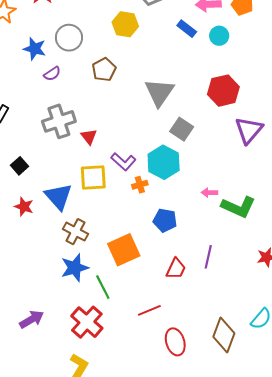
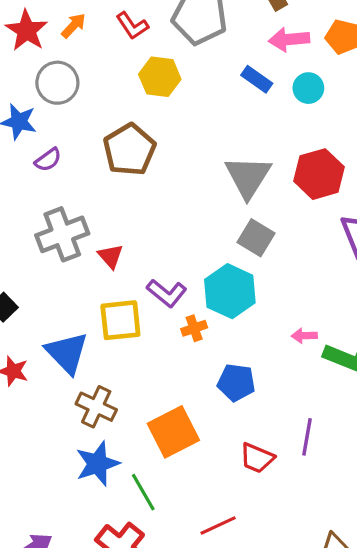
gray circle: (69, 38) -> (57, 83), moved
brown pentagon: (104, 70) -> (129, 150), size x1.4
gray triangle: (159, 92) -> (248, 177), moved
red trapezoid: (176, 269) -> (257, 458), turned 90

